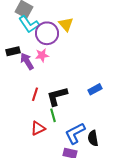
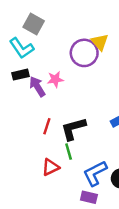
cyan L-shape: (29, 24) -> (22, 48), moved
yellow triangle: (66, 24) -> (100, 42), moved
purple circle: (47, 33) -> (84, 53), moved

